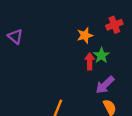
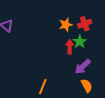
red cross: (114, 25) -> (85, 24), moved

